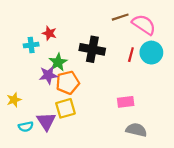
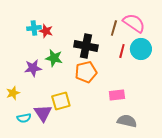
brown line: (120, 17) -> (114, 28), moved, turned -56
cyan cross: (31, 45) -> (34, 28), moved
green star: (58, 62) -> (54, 58), turned -30
purple star: (48, 75) -> (33, 68), moved
orange pentagon: (68, 83) -> (86, 72), moved

